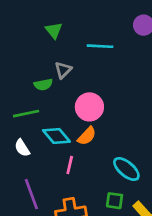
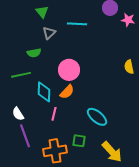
gray triangle: (63, 70) -> (49, 33), moved
cyan diamond: (56, 136) -> (44, 92), turned 40
white semicircle: (22, 148) -> (18, 114), moved
green square: (115, 201) -> (79, 141), moved

